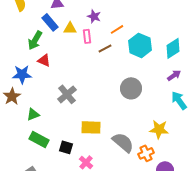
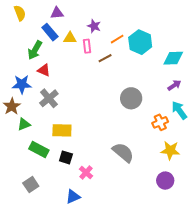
cyan hexagon: (140, 45) -> (140, 42), moved
cyan diamond: (173, 48) -> (173, 58), turned 30
gray cross: (67, 94) -> (49, 98), moved
green triangle: (33, 114) -> (24, 124), moved
yellow rectangle: (91, 127) -> (62, 130), moved
yellow star: (159, 129) -> (170, 150), moved
orange cross: (146, 153) -> (160, 122), moved

